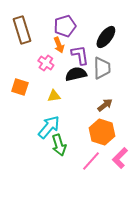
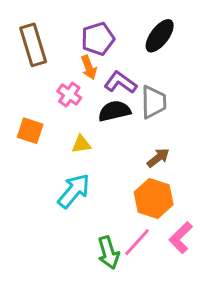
black ellipse: (106, 37) -> (160, 36), moved
purple L-shape: (80, 55) -> (120, 82), turned -45
green arrow: (59, 145) -> (108, 253), moved

